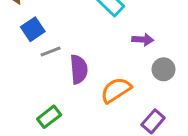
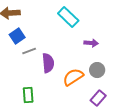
gray circle: (163, 69) -> (97, 70), moved
green rectangle: (49, 117) -> (28, 95), turned -56

